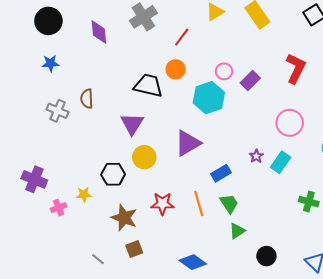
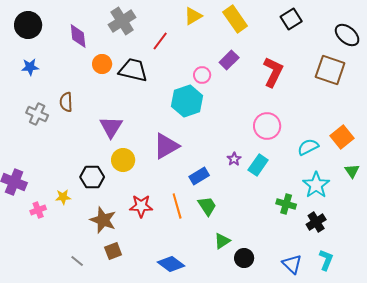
orange circle: (176, 69) -> (102, 64), moved
purple rectangle: (250, 80) -> (229, 60), moved
black trapezoid: (148, 86) -> (133, 70), moved
green triangle: (237, 231) -> (222, 241), moved

